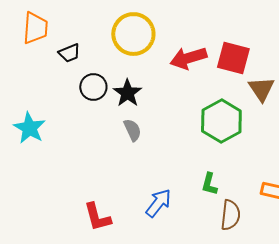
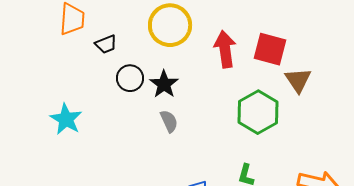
red arrow: (188, 58) -> (225, 49), turned 99

